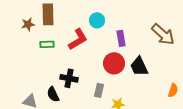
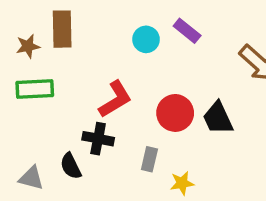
purple rectangle: (121, 38) -> (187, 31), moved, turned -42
red L-shape: (78, 39) -> (115, 99), moved
green rectangle: (47, 44) -> (35, 89), moved, size x1.5

